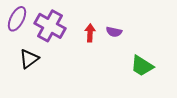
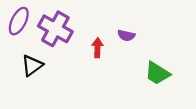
red arrow: (90, 33) -> (97, 48), moved

